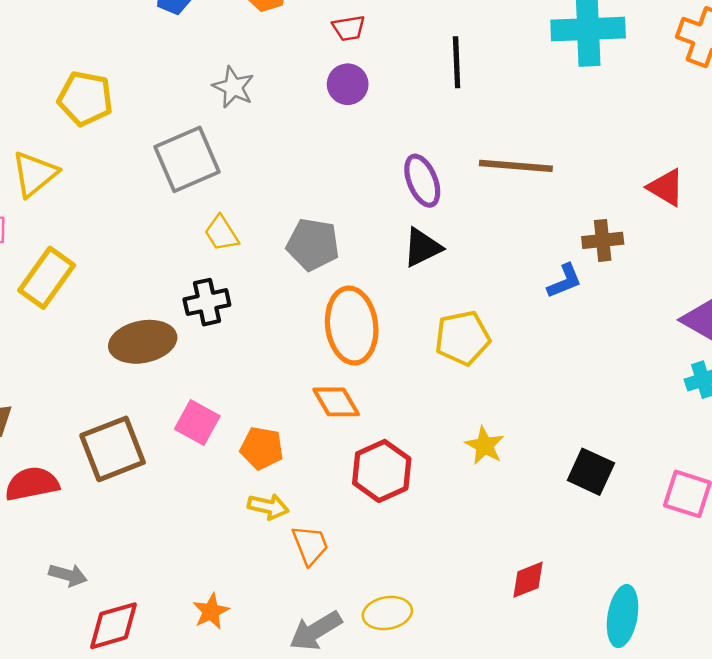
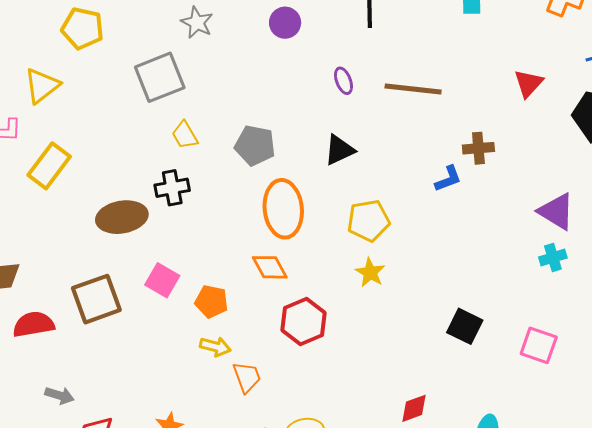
purple ellipse: (422, 181) -> (344, 81), moved, size x0.7
red triangle: (666, 187) -> (528, 83), moved, turned 40
yellow star: (485, 446) -> (370, 272), moved

